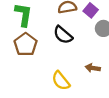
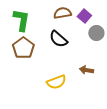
yellow semicircle: (61, 81) -> (56, 82), turned -72

